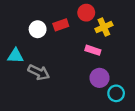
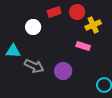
red rectangle: (61, 25) -> (54, 12), moved
purple circle: (99, 78) -> (63, 71), moved

